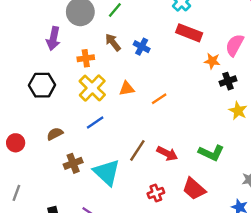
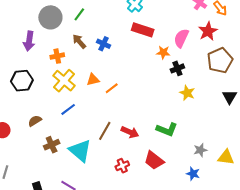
orange line: (159, 99) -> (112, 88), moved

